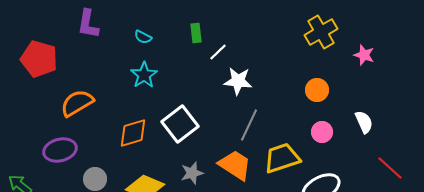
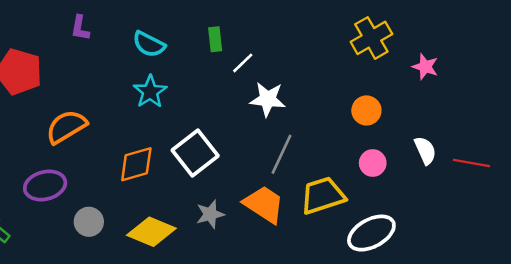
purple L-shape: (88, 24) -> (80, 28), size x0.7
cyan semicircle: (143, 37) -> (149, 44), size x1.5
red line: (390, 168) -> (471, 163), moved, turned -32

